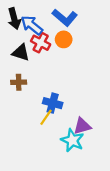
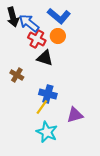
black triangle: (21, 53) -> (45, 58), moved
brown cross: (19, 82) -> (17, 75), turned 32
cyan star: (72, 140) -> (47, 132), moved

